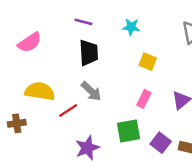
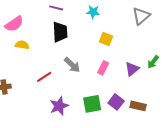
yellow semicircle: (40, 91) -> (22, 45), moved, size x0.6
gray arrow: (91, 91) -> (72, 65), moved
green square: (128, 131) -> (92, 104), moved

